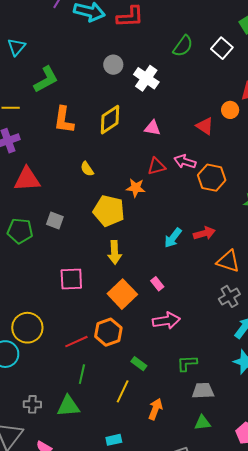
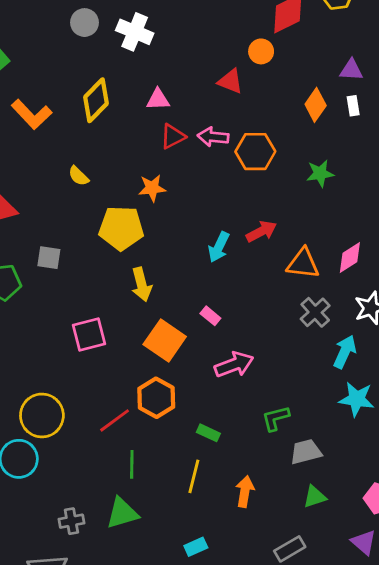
orange L-shape: (64, 120) -> (32, 114), turned -40
red triangle: (156, 166) -> (173, 136), moved

